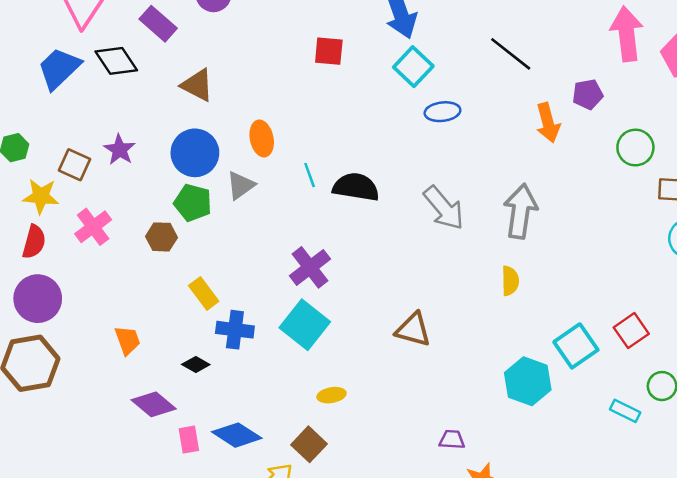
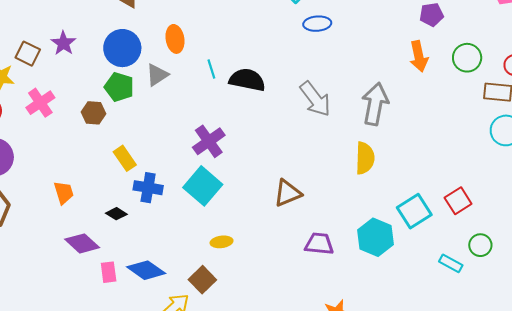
orange arrow: (548, 123) -> (419, 56), moved
yellow semicircle: (510, 281) -> (365, 158), size x1.4
brown triangle: (413, 330) -> (288, 193), turned -40
purple trapezoid: (452, 440) -> (319, 244), moved, size x1.4

